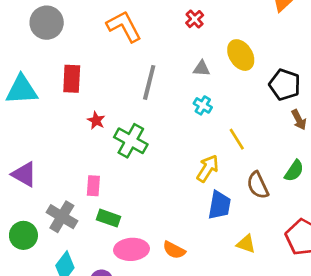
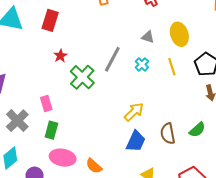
gray line: (149, 82) -> (112, 59), moved
yellow line: (237, 139) -> (172, 67), moved
pink rectangle: (93, 186) -> (46, 103), turned -35
green rectangle: (109, 218) -> (51, 130), turned 72

